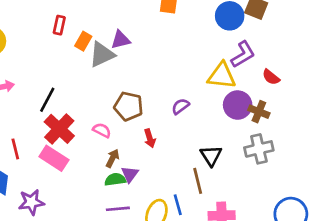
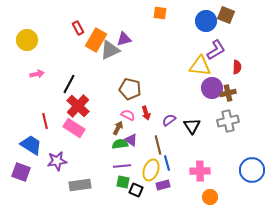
red rectangle: (59, 25) -> (78, 28), turned -40
orange rectangle: (83, 41) -> (96, 40), size x1.6
red semicircle: (271, 77) -> (237, 67), turned -128
purple semicircle: (180, 106) -> (169, 120), moved
brown cross: (259, 112) -> (228, 93), turned -35
pink semicircle: (102, 130) -> (128, 115), moved
purple triangle: (130, 174) -> (131, 140), turned -32
brown line: (198, 181) -> (158, 145), moved

